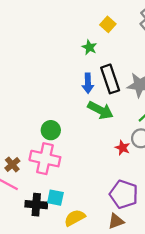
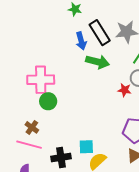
green circle: (51, 130) -> (48, 101), moved
pink cross: (45, 159) -> (41, 80), moved
cyan square: (55, 198) -> (86, 147), moved

